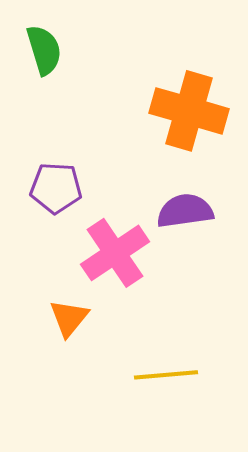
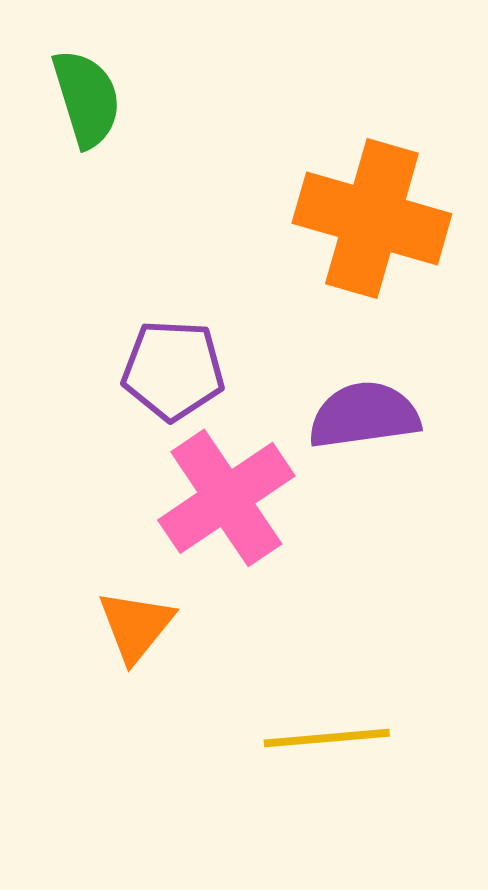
purple pentagon: (56, 188) -> (173, 370), moved

